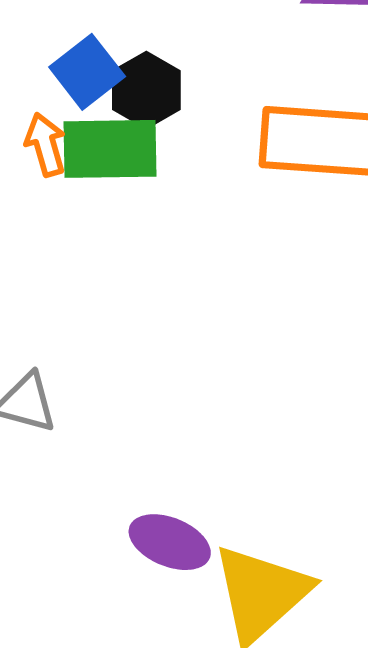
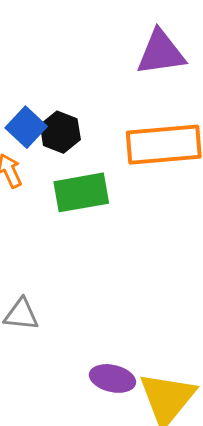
green rectangle: (110, 149) -> (81, 192), moved

